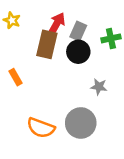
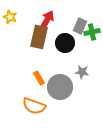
gray rectangle: (78, 31) -> (80, 26), moved
orange rectangle: (15, 77) -> (39, 78), moved
gray circle: (81, 123) -> (60, 87), moved

